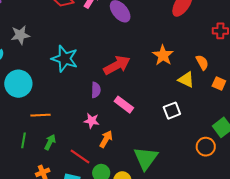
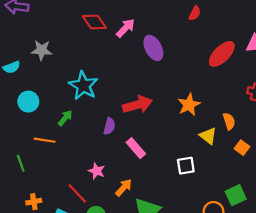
cyan circle: (18, 84) -> (28, 102), size x0.7
pink star: (92, 121) -> (97, 171), moved
orange arrow: (106, 139) -> (124, 188), moved
green line: (24, 140) -> (21, 163), turned -42
green arrow: (50, 142) -> (65, 118), moved

